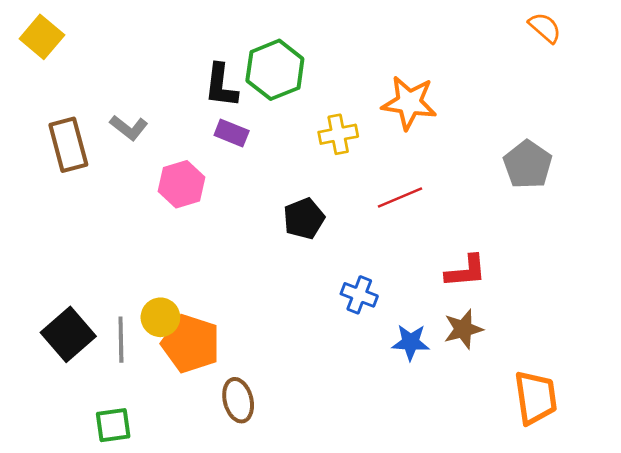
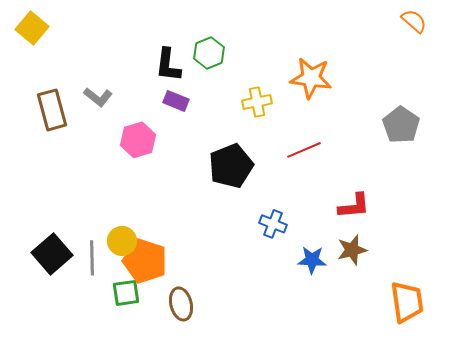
green hexagon: (275, 70) -> (209, 53), size x0.7
black pentagon: (304, 219) -> (231, 166), size x1.4
green square: (113, 425) -> (126, 293), moved

